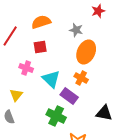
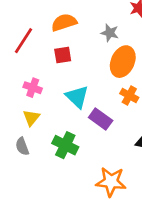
pink cross: (26, 68) -> (33, 88), moved
orange cross: (81, 78) -> (129, 96), moved
green cross: (56, 116) -> (65, 145), moved

